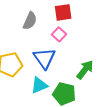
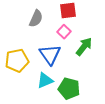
green arrow: (85, 70) -> (84, 47), moved

